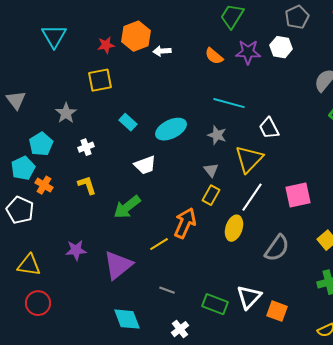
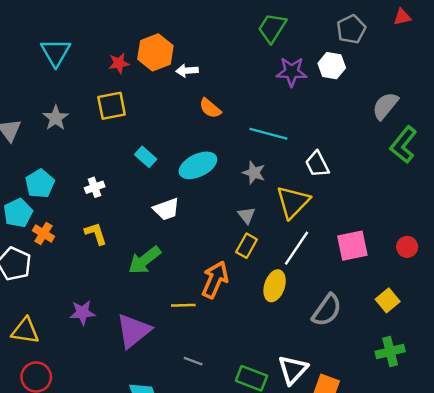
orange semicircle: (214, 56) -> (210, 108), moved
gray star: (66, 113) -> (56, 118), moved
yellow line: (159, 244) -> (183, 305), turned 30

